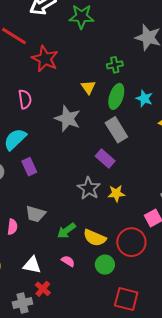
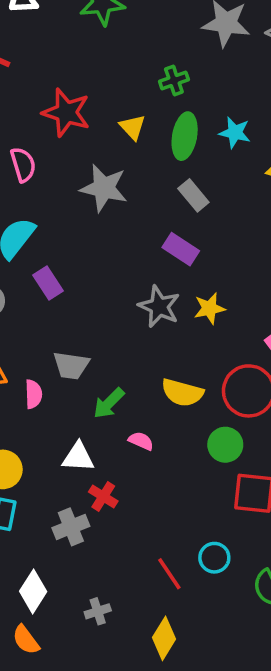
red star: (45, 59) -> (66, 113), moved
gray rectangle: (116, 130) -> (193, 195), size x0.7
green arrow: (66, 231) -> (109, 403), moved
green circle: (105, 265) -> (225, 445), moved

